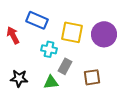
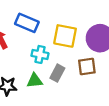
brown square: (92, 77) -> (87, 66), moved
green triangle: (51, 82) -> (35, 81), moved

